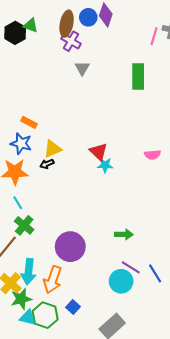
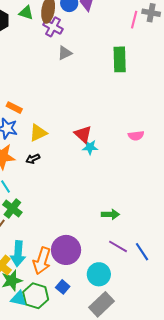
green triangle: (31, 25) -> (26, 13), moved
gray triangle: (82, 68) -> (65, 53), turned 35
black arrow: (47, 164) -> (33, 159), moved
purple circle: (70, 247) -> (66, 250), moved
cyan circle: (121, 281) -> (99, 274), moved

